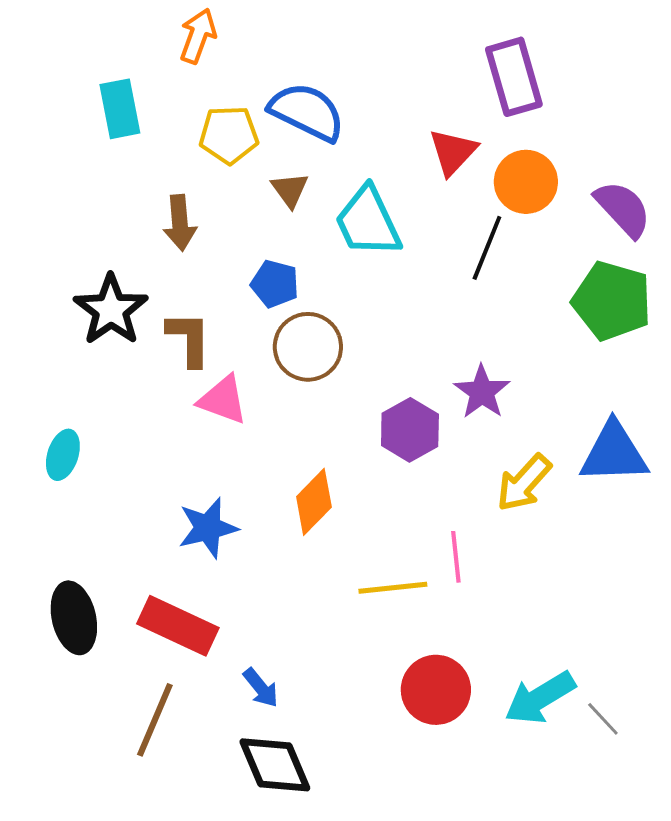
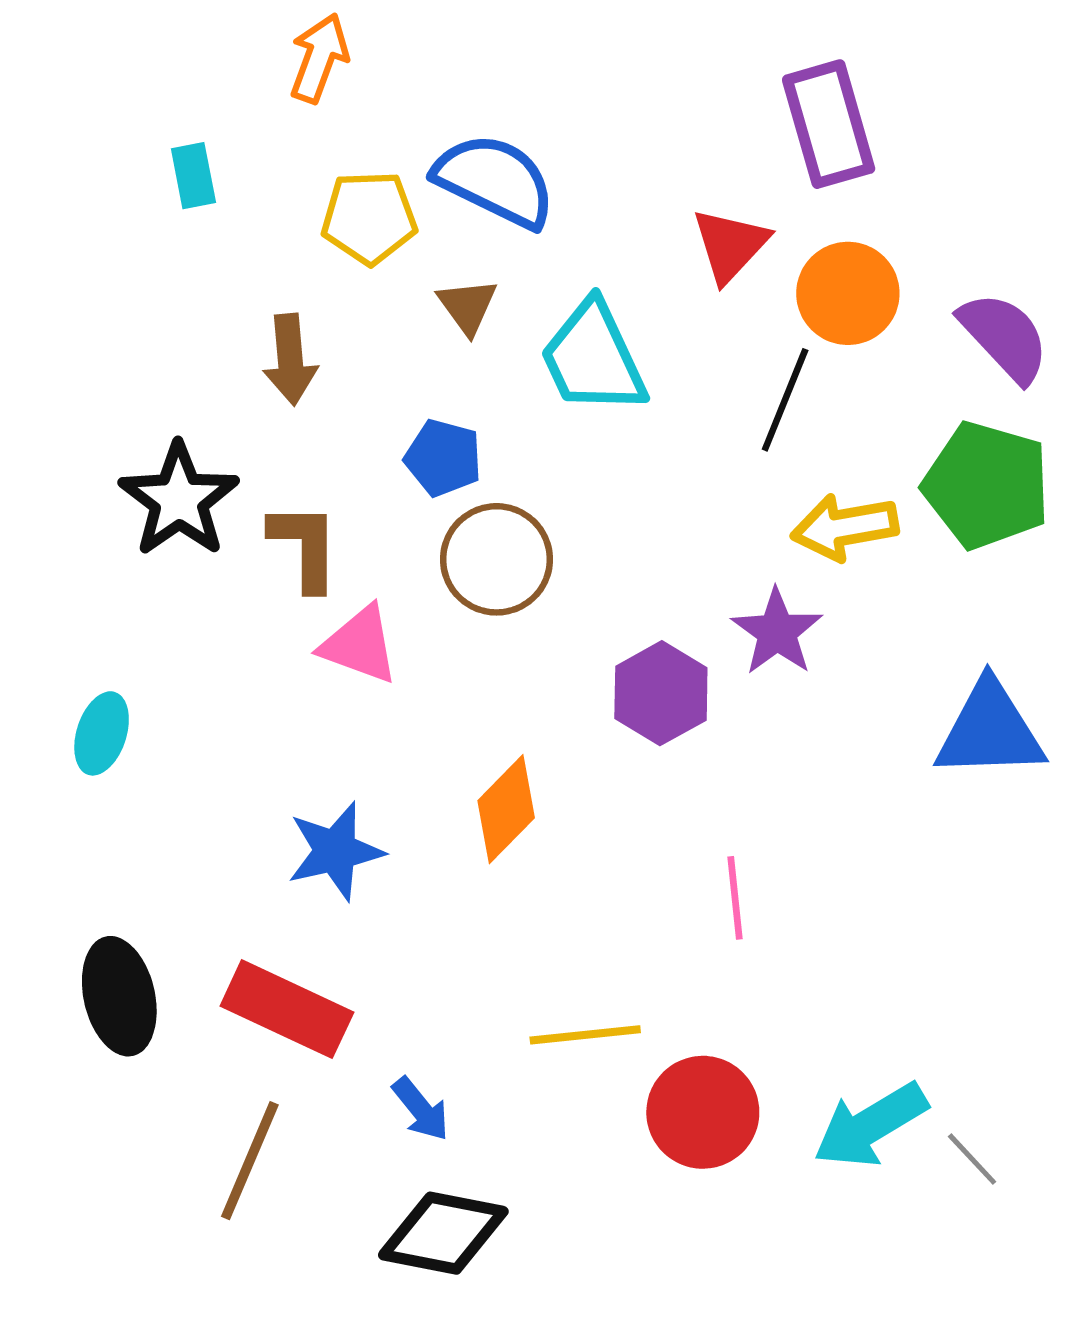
cyan rectangle: (120, 109) -> (193, 176), size x0.7
yellow arrow: (524, 483) -> (845, 527), moved, turned 38
yellow line: (393, 588) -> (585, 1035), moved
black diamond: (275, 765) -> (443, 1233), turned -56

